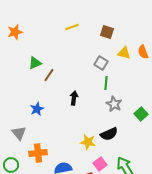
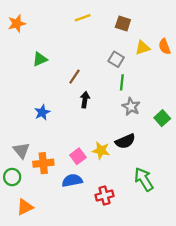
yellow triangle: (124, 53) -> (143, 48), turned -32
brown line: (49, 75) -> (74, 77), moved
gray triangle: (19, 133) -> (21, 150), moved
pink square: (100, 164) -> (78, 156), moved

